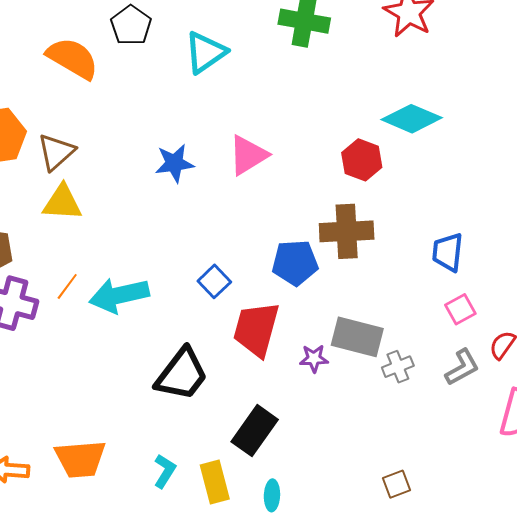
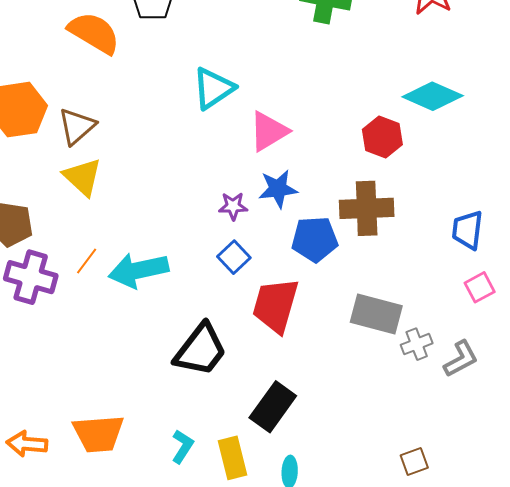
cyan triangle: (205, 52) -> (213, 88), moved
blue star: (174, 163) -> (278, 189), moved
yellow triangle: (62, 203) -> (83, 177), turned 39
purple star: (314, 358) -> (233, 206), moved
gray L-shape: (462, 367) -> (461, 359), moved

